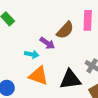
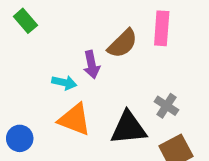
purple arrow: (47, 43) -> (92, 65), turned 42

